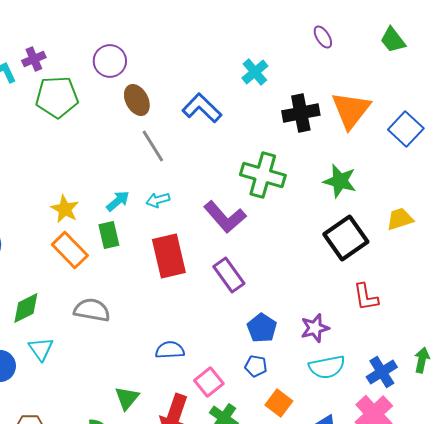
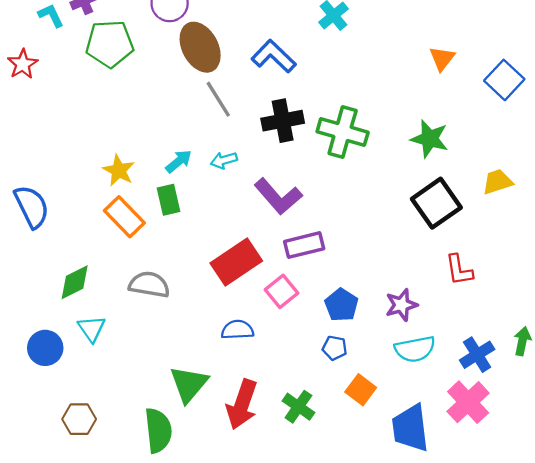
brown ellipse: (137, 100) -> (200, 47), size x1.4
orange triangle: (351, 110) -> (442, 58), size x0.6
black cross: (301, 113) -> (283, 121), moved
purple L-shape: (225, 217) -> (278, 196), moved
red rectangle: (169, 256) -> (236, 262), moved, turned 69
purple rectangle: (229, 275) -> (304, 245), turned -68
pink square: (209, 382) -> (282, 291), moved
green triangle: (127, 398) -> (189, 384), size x1.4

